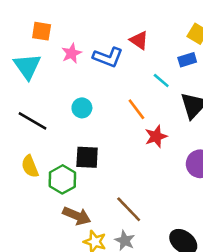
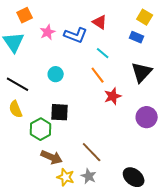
orange square: (42, 31) -> (25, 15), turned -35
blue rectangle: (187, 60) -> (137, 37), turned 40
cyan line: (161, 81) -> (103, 53), moved
yellow semicircle: (30, 166) -> (16, 109), moved

